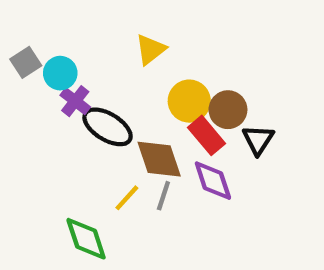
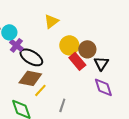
brown diamond: (159, 159) -> (30, 78), moved, turned -60
purple diamond: (213, 181) -> (103, 87), moved
gray line: (163, 196) -> (62, 105), moved

